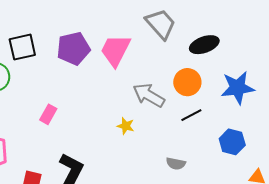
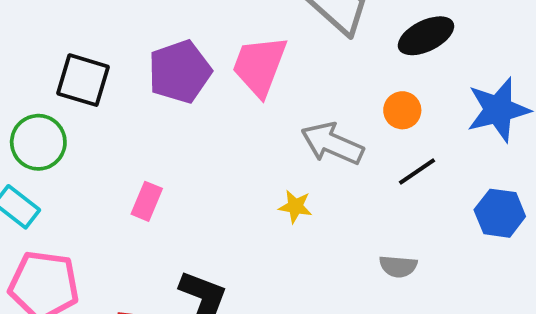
black square: (22, 47) -> (83, 80), turned 36
orange circle: (187, 82) -> (402, 110), size x0.7

